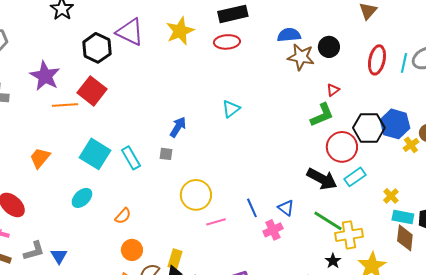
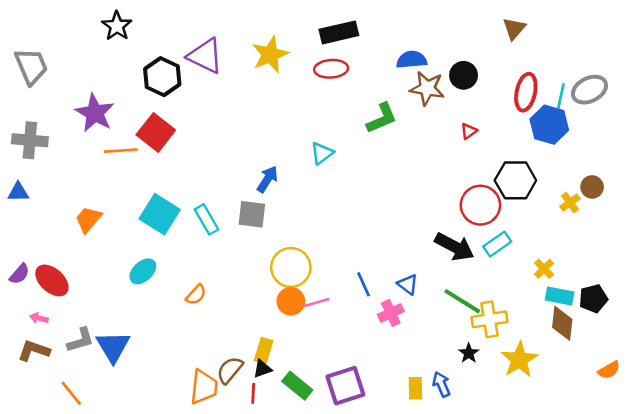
cyan triangle: (231, 109) -> (322, 153), moved
green L-shape: (322, 115) -> (382, 118), moved
blue hexagon: (395, 124) -> (549, 125), moved
gray square: (166, 154) -> (252, 214), size x1.6
orange circle: (132, 250) -> (291, 301), moved
blue triangle: (59, 256) -> (113, 347), size x1.6

